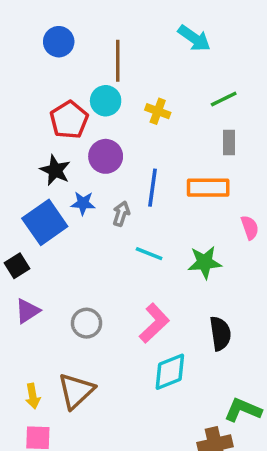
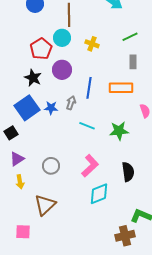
blue star: (83, 203) -> (51, 108), moved
yellow arrow: (33, 396) -> (20, 182), moved

